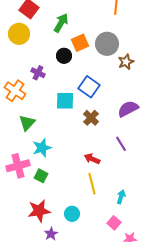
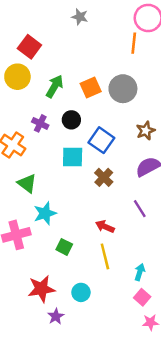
green arrow: (61, 23) -> (55, 86), moved
black circle: (64, 56) -> (71, 120), moved
brown star: (126, 62) -> (146, 131), moved
green triangle: (27, 123) -> (27, 183), turned -36
green square: (41, 176) -> (64, 247), moved
pink square: (114, 223) -> (142, 297), moved

